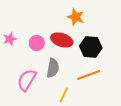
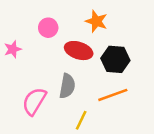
pink circle: (37, 43) -> (48, 28), moved

